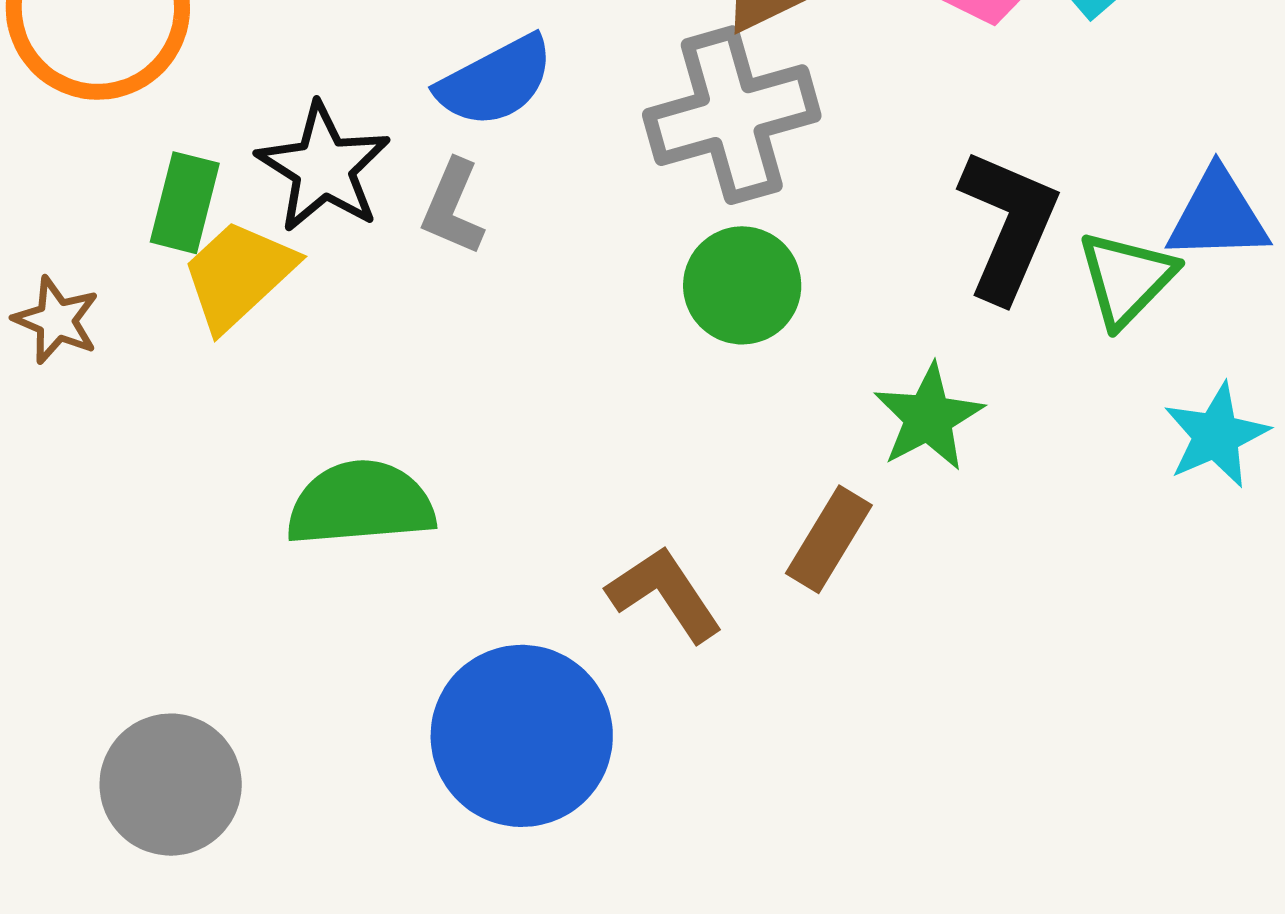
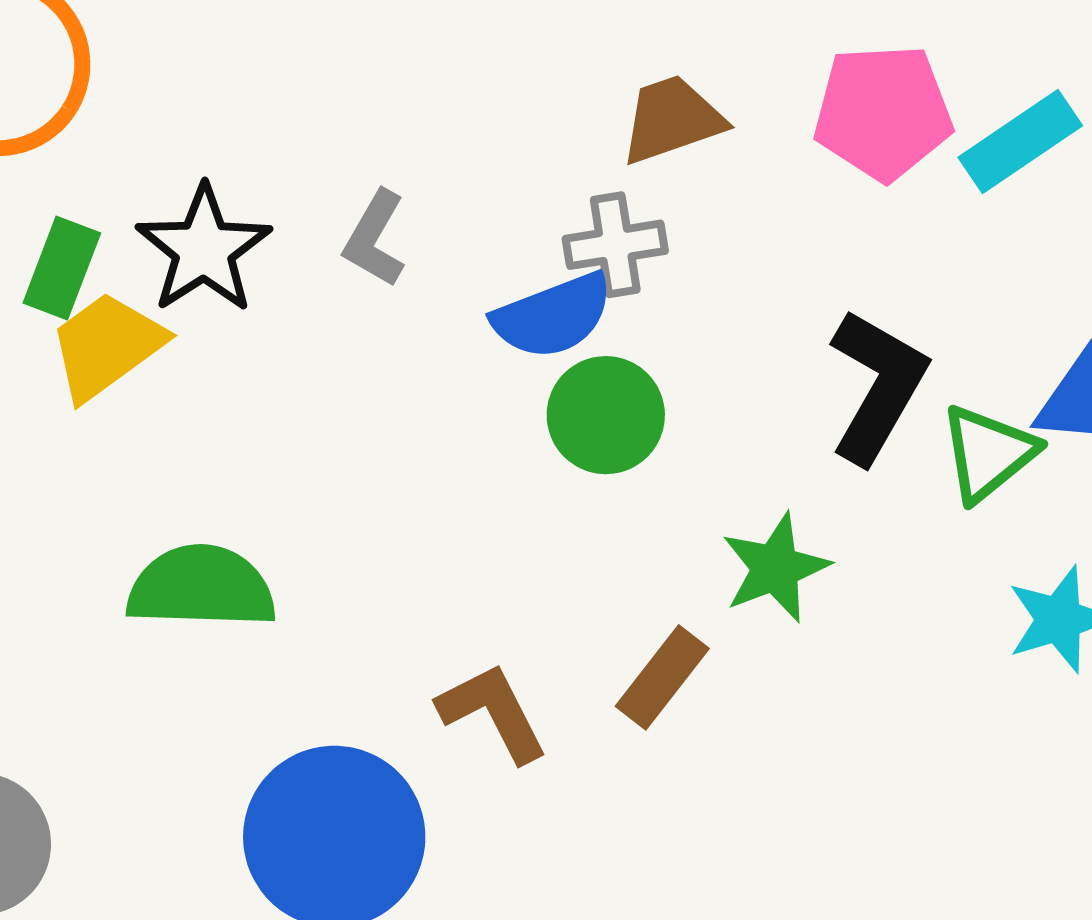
blue semicircle: (495, 81) -> (553, 316), moved
gray cross: (732, 115) -> (615, 245), size x0.6
gray L-shape: (453, 207) -> (375, 239), moved

